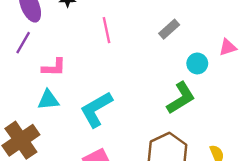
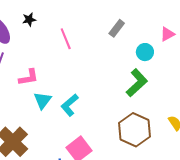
cyan triangle: (48, 100) -> (42, 100), moved, turned -36
cyan L-shape: (96, 109) -> (70, 105), size x0.7

